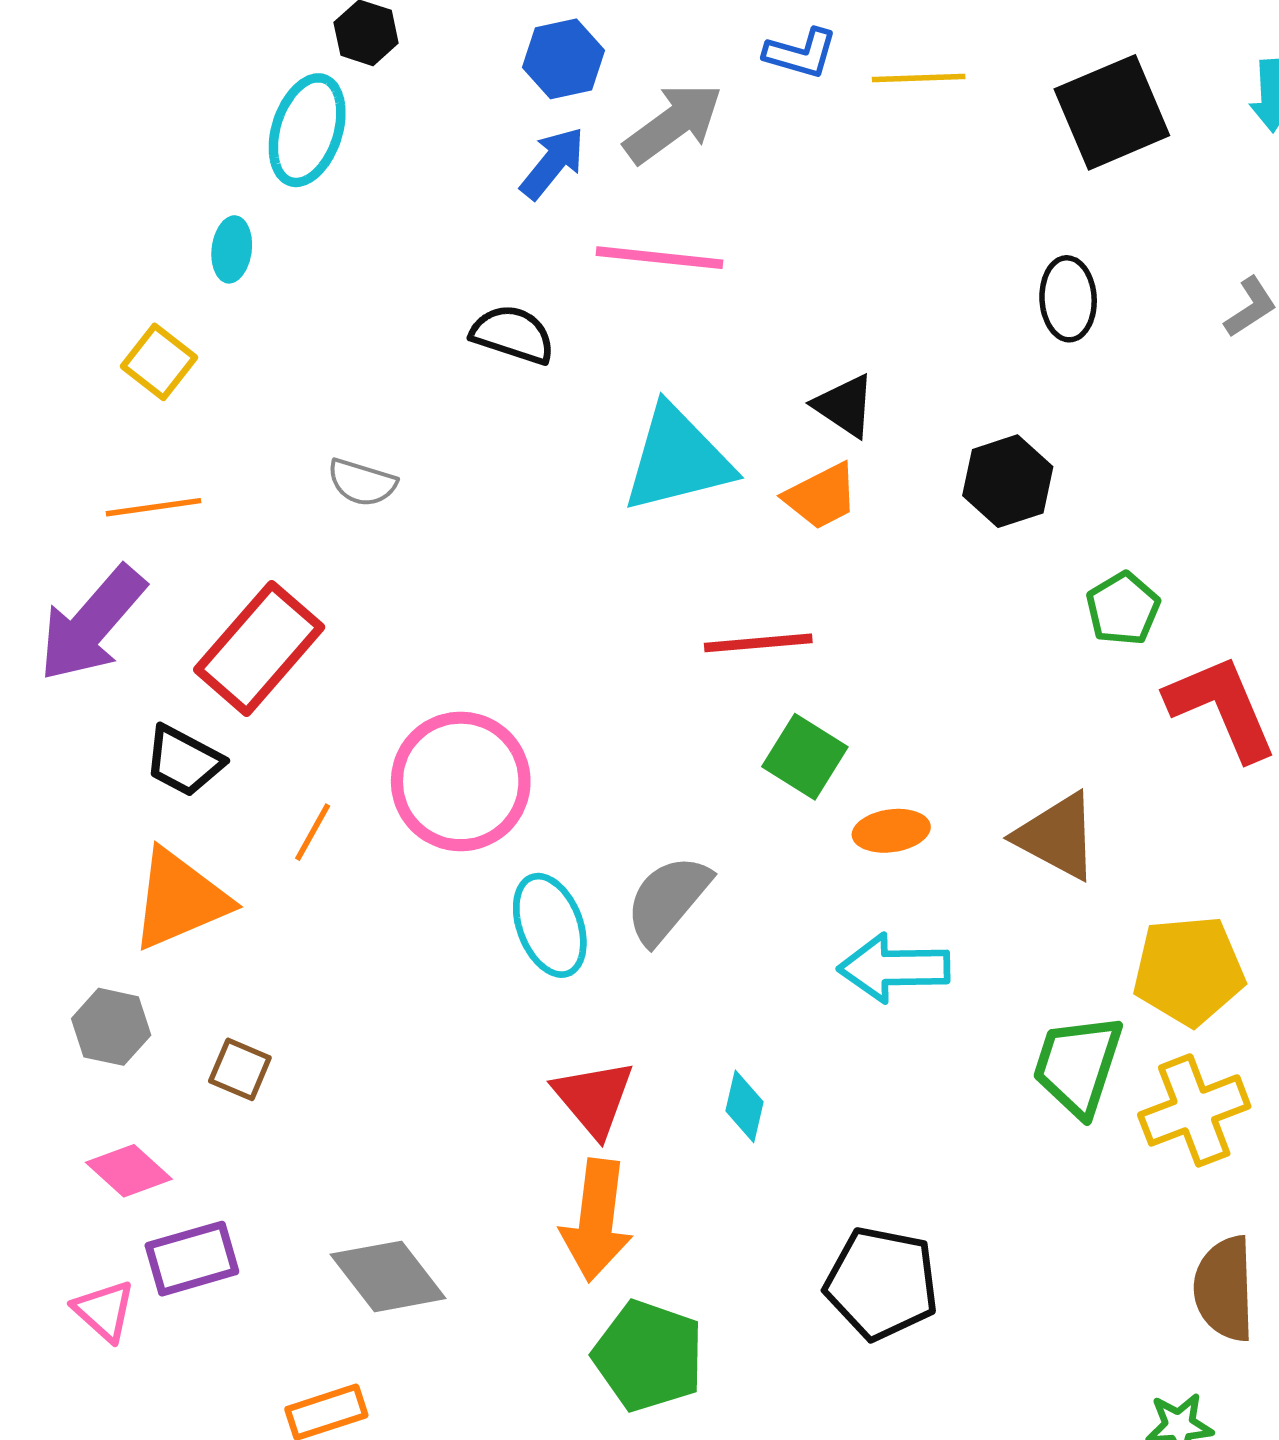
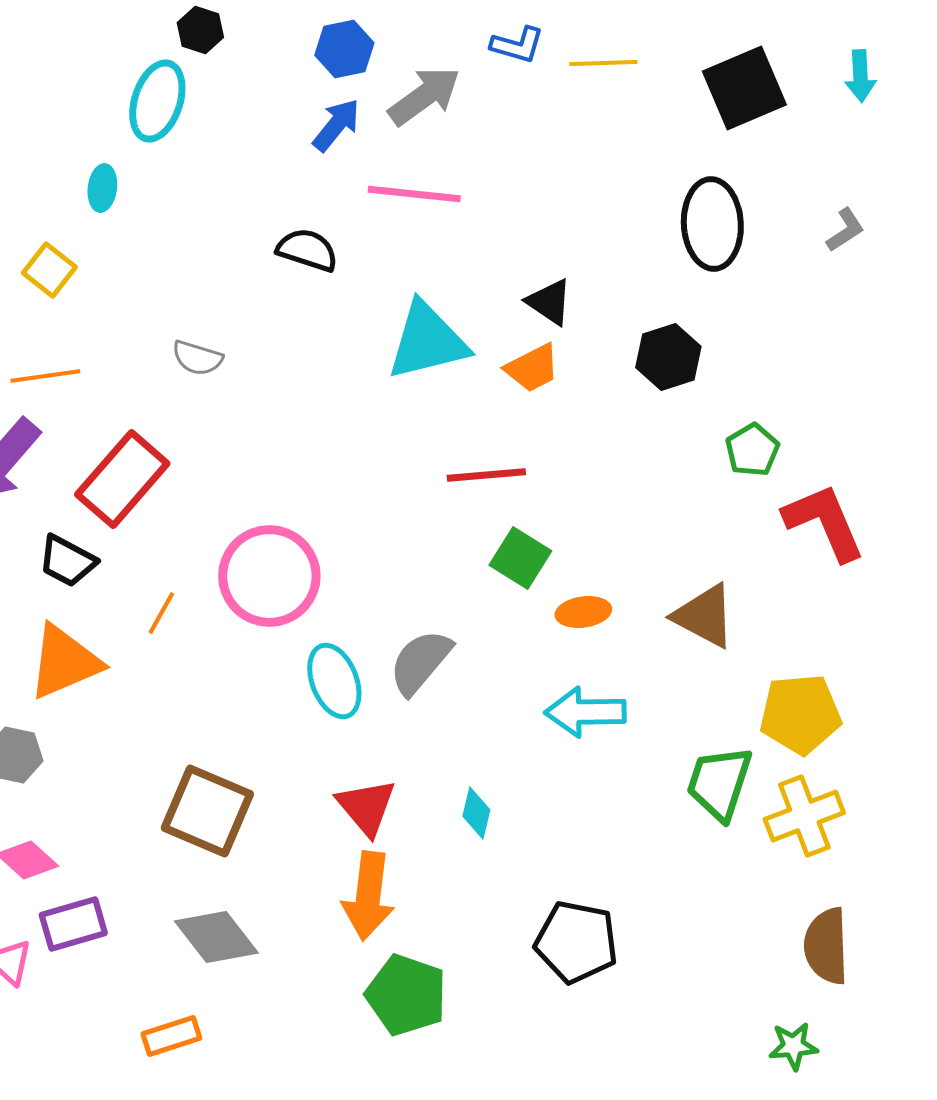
black ellipse: (1068, 299) -> (712, 224), size x1.5
brown square: (240, 1069) -> (207, 811), moved, size x2.0

